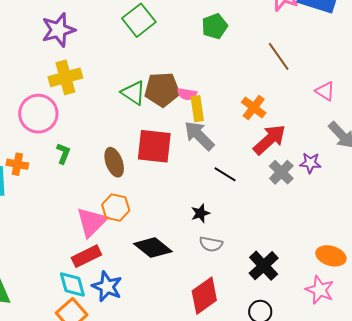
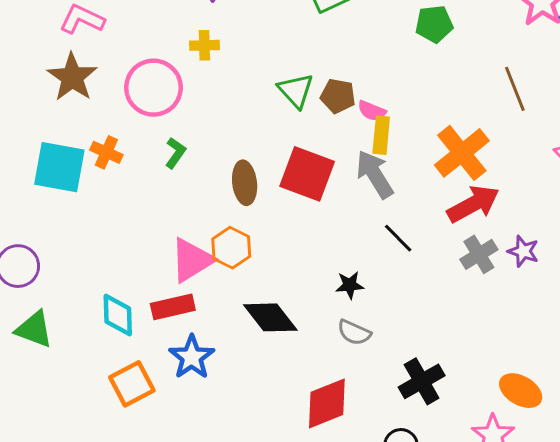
yellow cross: (65, 77) -> (204, 45), size x0.6
brown pentagon: (162, 90) -> (338, 96), size x0.7
orange cross: (254, 107) -> (462, 153), size x1.5
cyan diamond: (72, 285) -> (118, 315), moved

